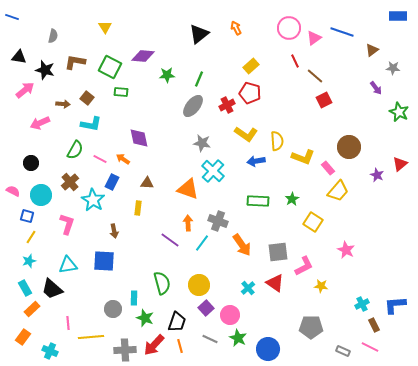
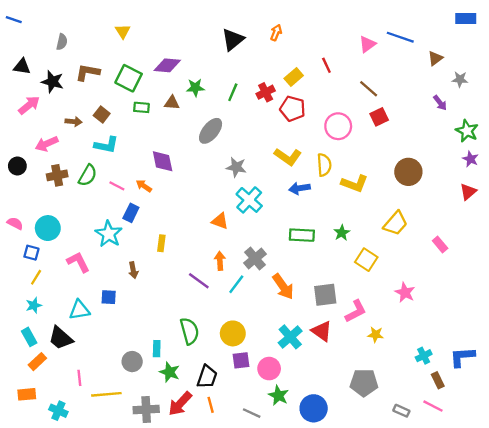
orange arrow: (236, 28) -> (276, 33), turned 48
pink circle: (289, 28) -> (338, 126), moved
red line: (295, 61) -> (326, 65), moved
red cross: (227, 105) -> (266, 92), moved
gray ellipse: (193, 106) -> (211, 131), moved
black circle: (31, 163) -> (17, 166), moved
pink rectangle: (328, 168) -> (440, 244), moved
purple star: (377, 175) -> (470, 159), moved
brown cross: (70, 182) -> (57, 175), moved, turned 30
brown triangle: (147, 183) -> (172, 103), moved
orange triangle: (188, 189) -> (220, 221), size x0.7
gray cross: (218, 221) -> (255, 258), turned 30
pink L-shape: (67, 224) -> (78, 262), turned -45
blue square: (104, 261) -> (109, 297), moved, size x0.6
cyan cross: (248, 288) -> (290, 337), size x1.5
purple square: (206, 308) -> (241, 360), turned 35
orange rectangle: (23, 337) -> (27, 394), turned 49
gray line: (210, 339) -> (252, 413), moved

